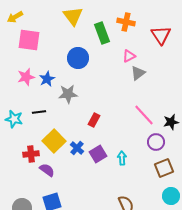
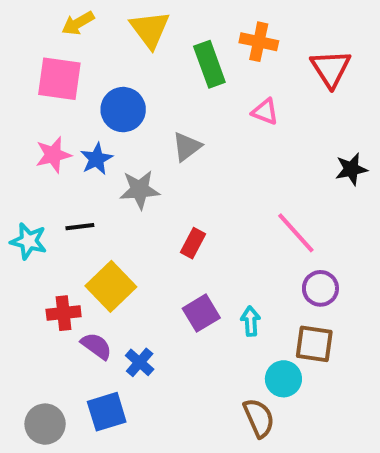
yellow arrow: (15, 17) -> (78, 23), moved
pink triangle: (129, 56) -> (265, 112), turned 48
blue circle: (78, 58) -> (123, 110), moved
gray triangle: (138, 73) -> (187, 147), moved
black star: (171, 122) -> (351, 169), moved
blue cross: (77, 148) -> (140, 362), moved
brown square: (164, 168) -> (314, 344), moved, turned 30
cyan circle: (171, 196) -> (283, 379), moved

